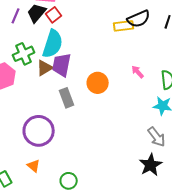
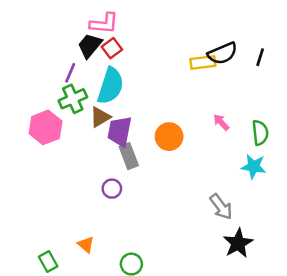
purple line: (16, 16) -> (70, 73), moved
purple trapezoid: (62, 65) -> (120, 131), moved
purple circle: (39, 131) -> (112, 189), moved, size x0.5
gray arrow: (157, 137) -> (221, 207), moved

